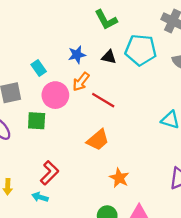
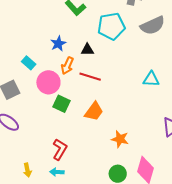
black triangle: (109, 57) -> (87, 50), moved
green square: (37, 121) -> (62, 104), moved, turned 36

